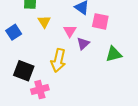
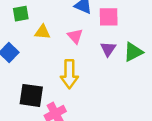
yellow triangle: (44, 22) -> (42, 32), turned -40
purple triangle: (83, 44) -> (108, 49), moved

